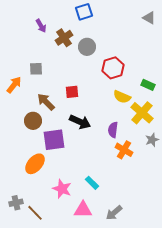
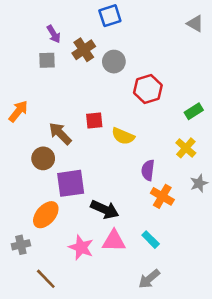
gray square: (36, 69) -> (47, 60), moved
green rectangle: (148, 85) -> (194, 111), turned -56
yellow semicircle: (122, 97) -> (123, 136), moved
yellow cross: (142, 113) -> (186, 148), size x0.7
black arrow: (80, 122) -> (105, 209), moved
cyan rectangle: (92, 183) -> (151, 240), moved
gray cross: (16, 203) -> (21, 245), moved
pink triangle: (83, 210) -> (114, 241), moved

